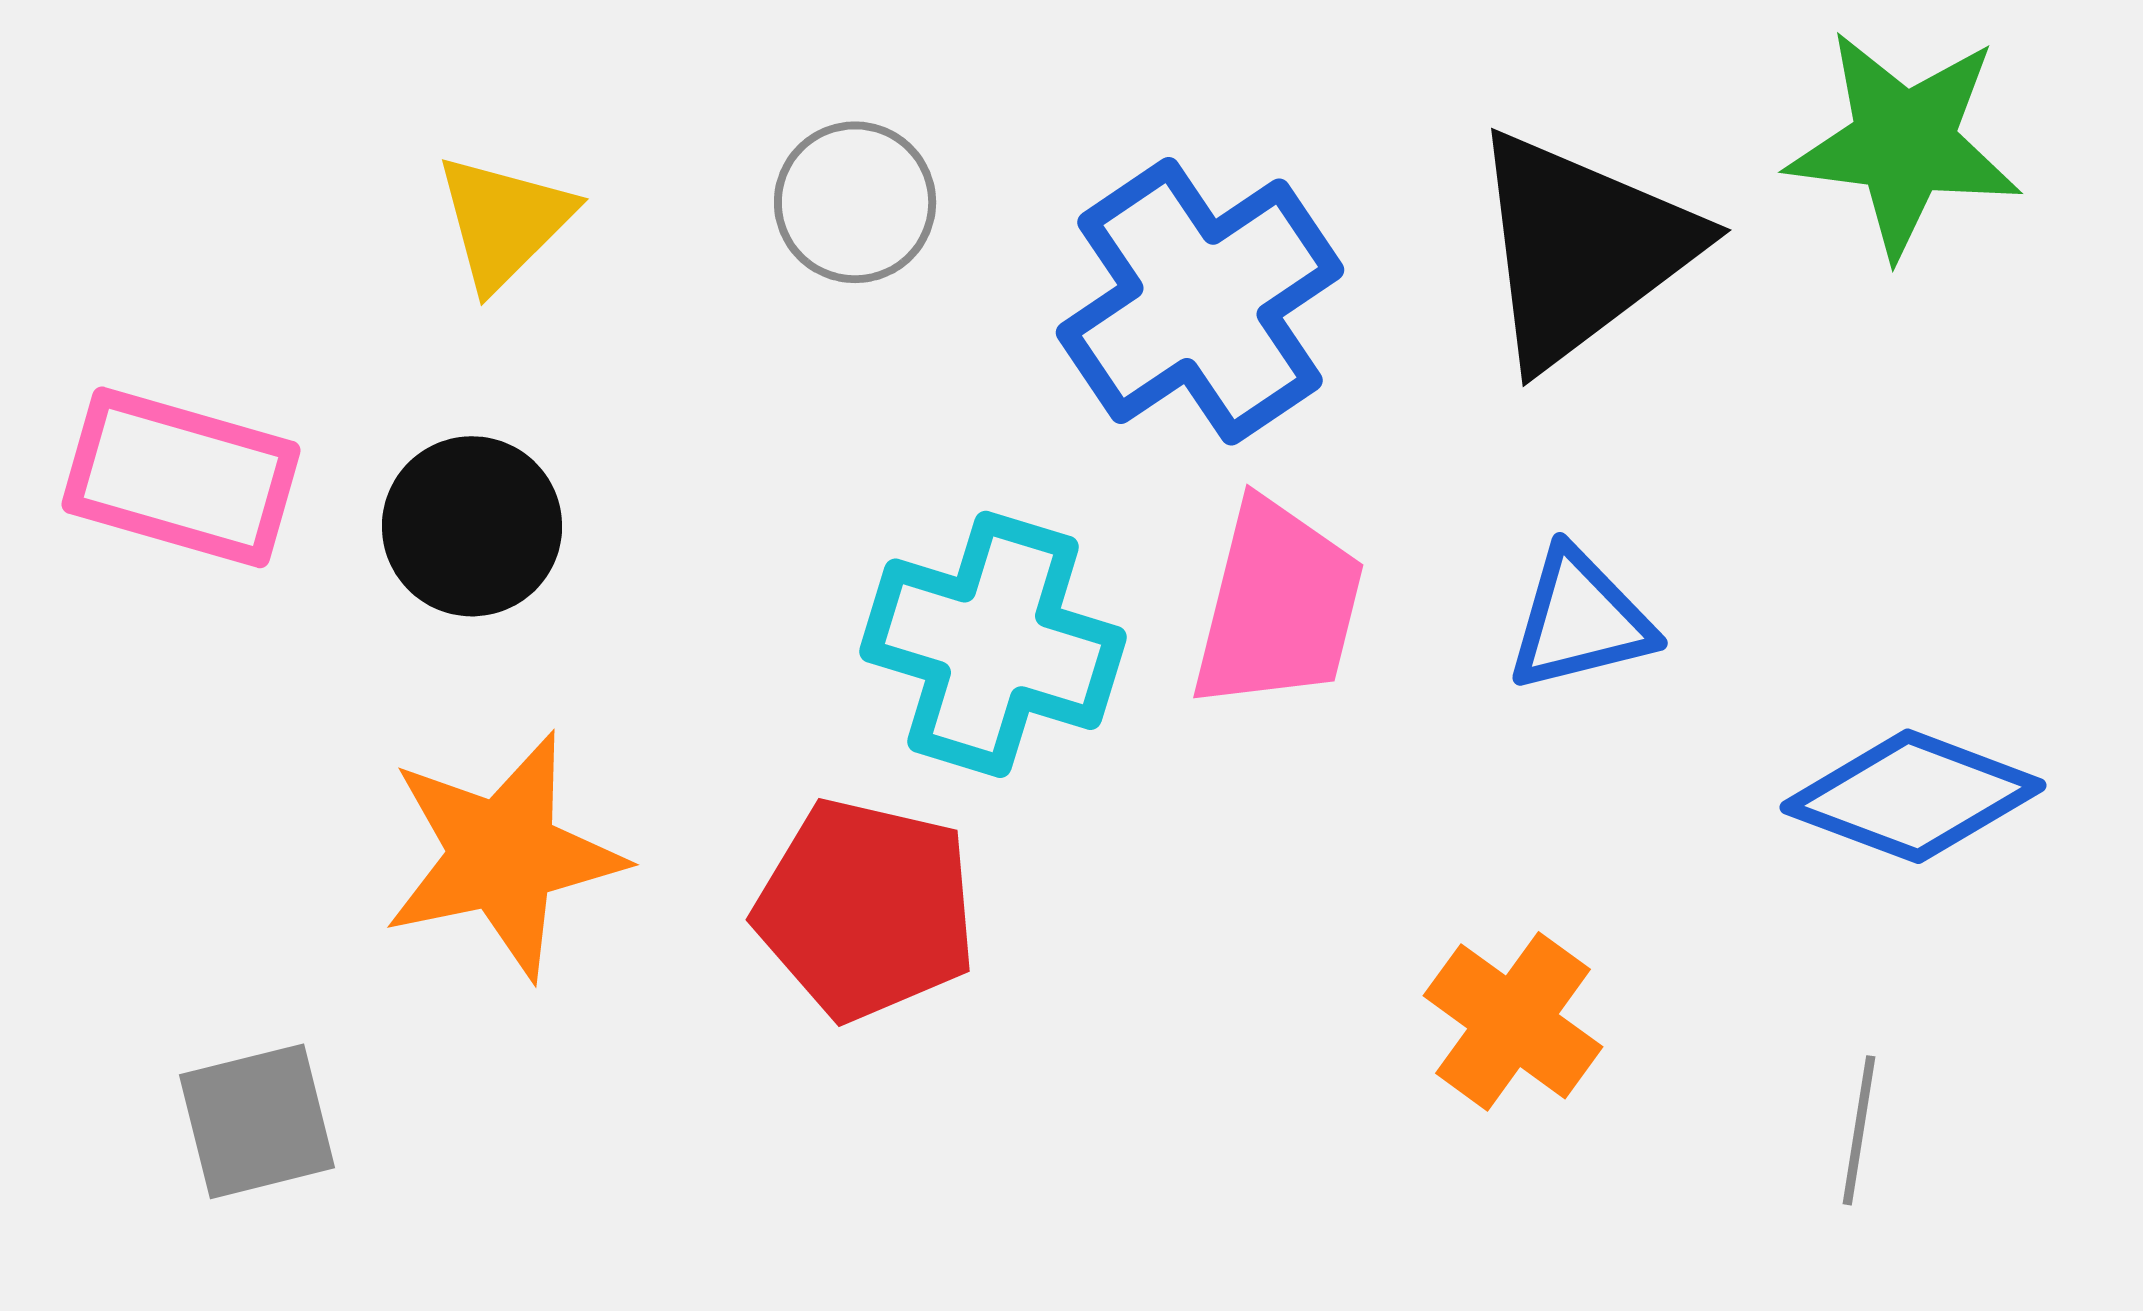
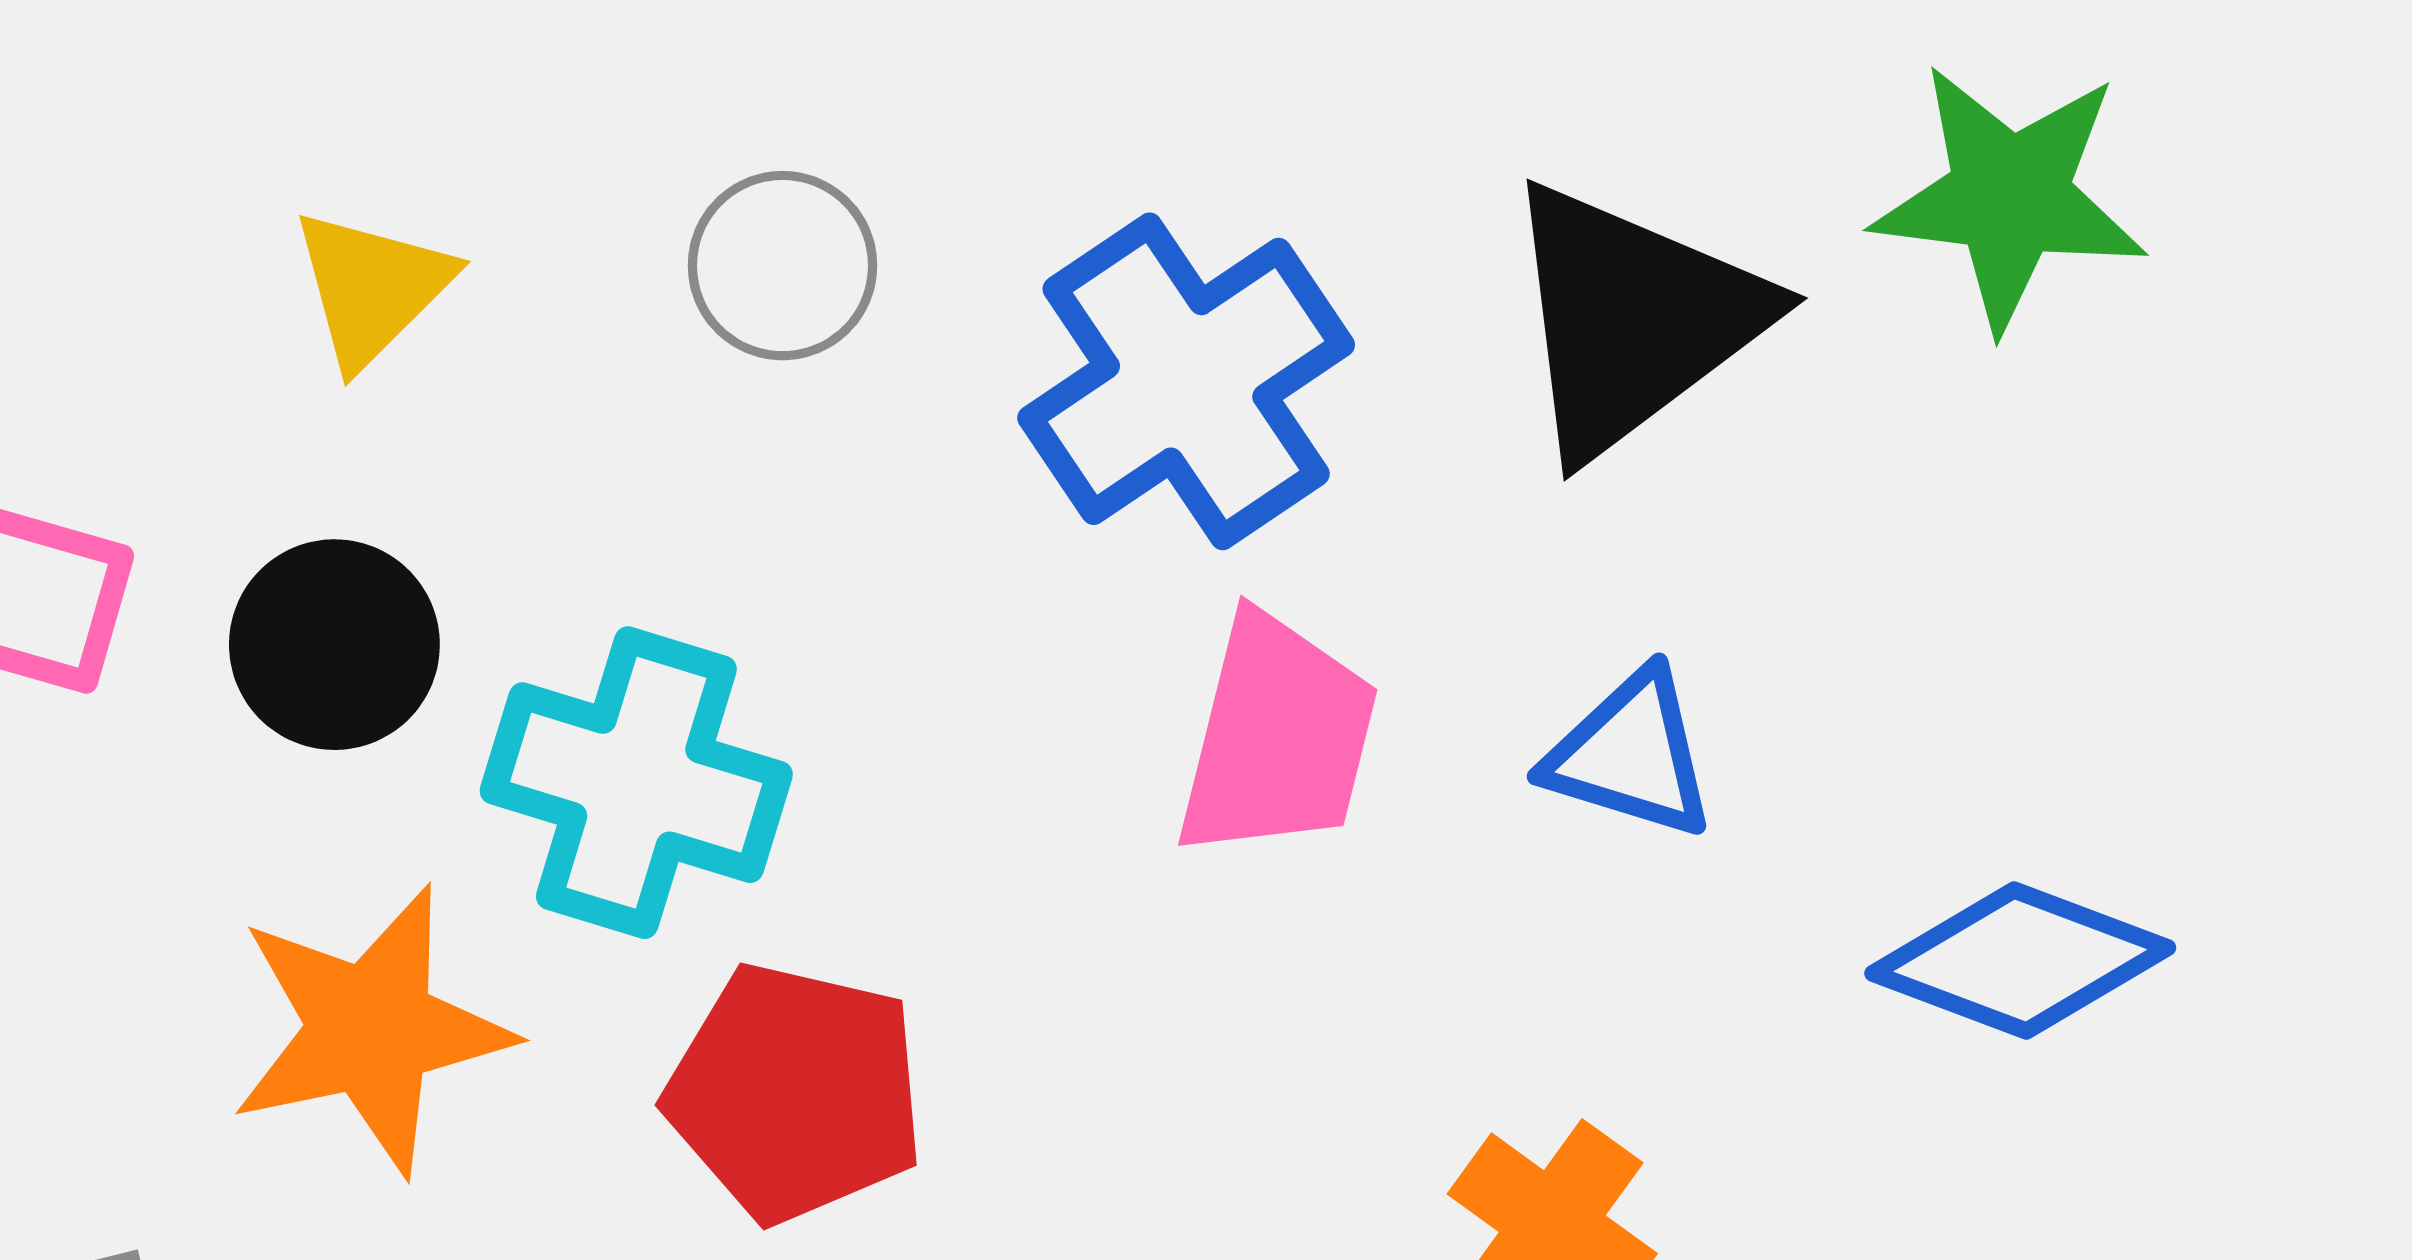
blue triangle: (1580, 620) -> (1631, 755), turned 31
cyan cross: (993, 644) -> (636, 783), moved

